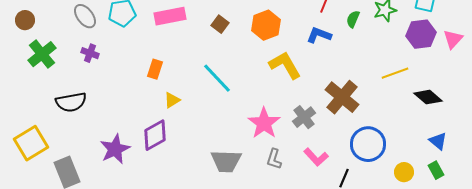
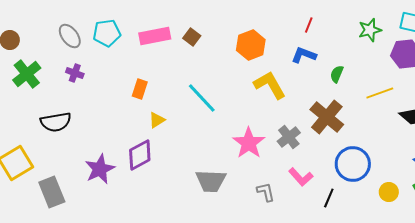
green semicircle: (353, 19) -> (337, 74), moved
brown square: (220, 24) -> (192, 37), moved
gray L-shape: (274, 159) -> (266, 192), moved, turned 150

